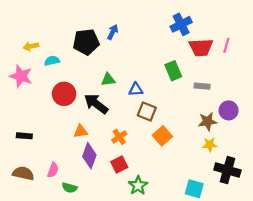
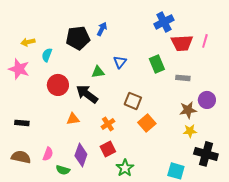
cyan semicircle: (52, 61) -> (47, 55), turned -56
blue triangle: (136, 89) -> (120, 62), moved, turned -48
purple diamond: (89, 156) -> (81, 155), moved

